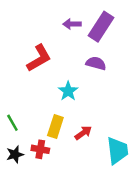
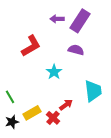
yellow rectangle: (55, 127) -> (32, 113), moved, turned 42
red cross: (40, 149) -> (53, 118), moved, turned 32
cyan trapezoid: (117, 151) -> (93, 91), moved

